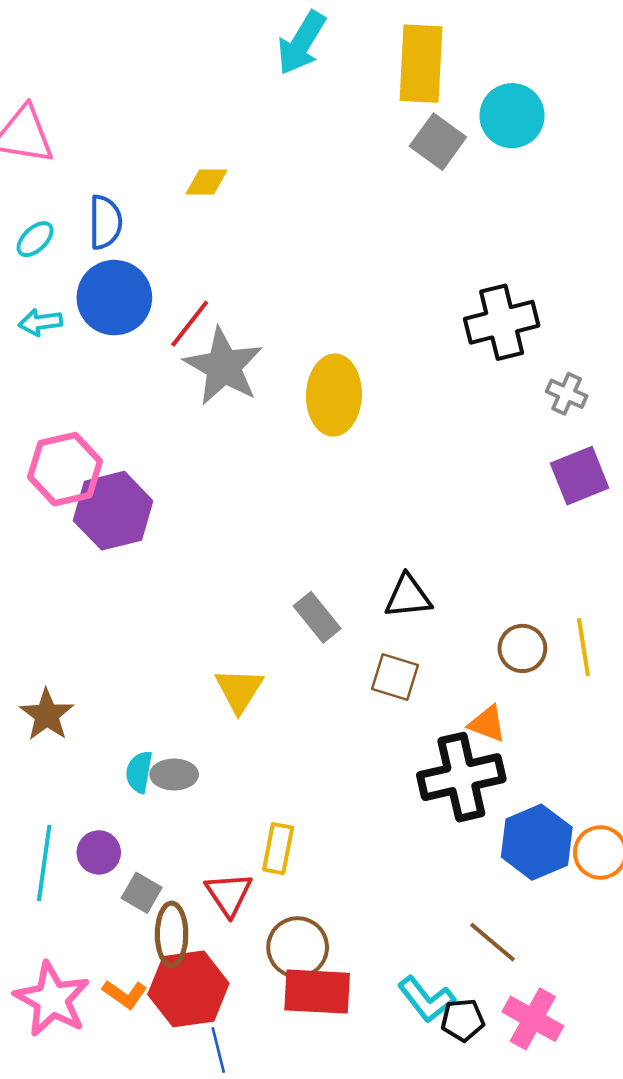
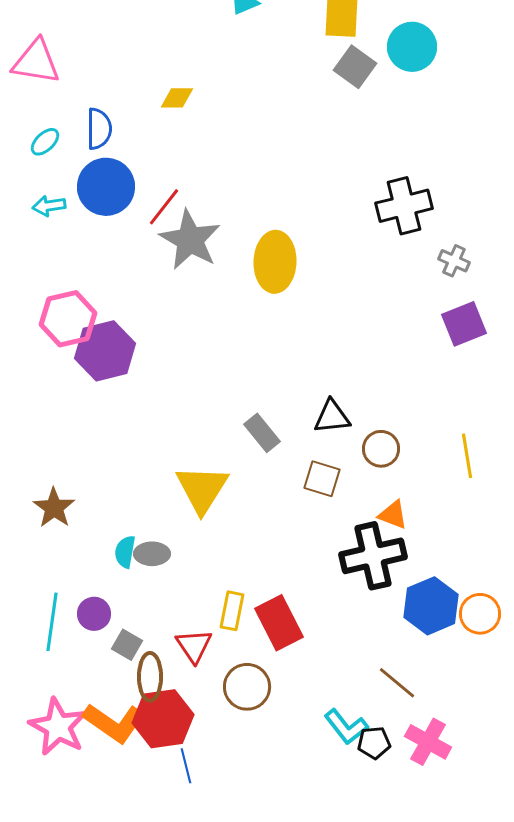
brown circle: (522, 648) -> (381, 449), moved
yellow triangle: (239, 690) -> (202, 489), size x1.4
red rectangle: (317, 992) -> (279, 623), moved, turned 60
orange L-shape: (125, 994) -> (114, 723), size x1.8

